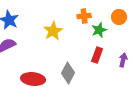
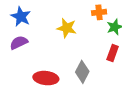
yellow star: (53, 31) -> (67, 28), turned -30

